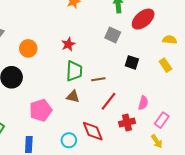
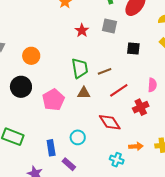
red star: (68, 44) -> (82, 30), moved
red line: (109, 101) -> (119, 90), turned 30
pink pentagon: (41, 110) -> (53, 100), moved
cyan circle: (69, 140) -> (78, 137), moved

